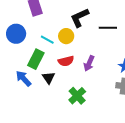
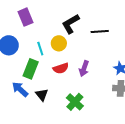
cyan line: (47, 40) -> (40, 49), turned 48
black triangle: (49, 78) -> (42, 95), moved

